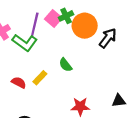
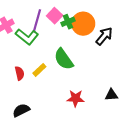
green cross: (66, 16) -> (68, 22), moved
green semicircle: (65, 65) -> (64, 59), size x1.6
red semicircle: (19, 82) -> (20, 73), turned 48

